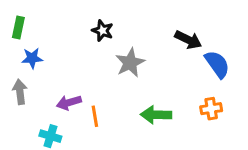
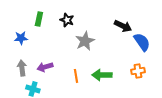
green rectangle: (18, 28) -> (39, 19), moved
gray arrow: (20, 92) -> (22, 68), moved
orange line: (95, 116) -> (76, 76), moved

